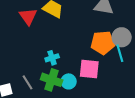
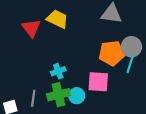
cyan line: (120, 53) -> (130, 64), turned 36
green cross: (52, 80) -> (59, 95), turned -30
gray line: (28, 82) -> (33, 98), turned 42

